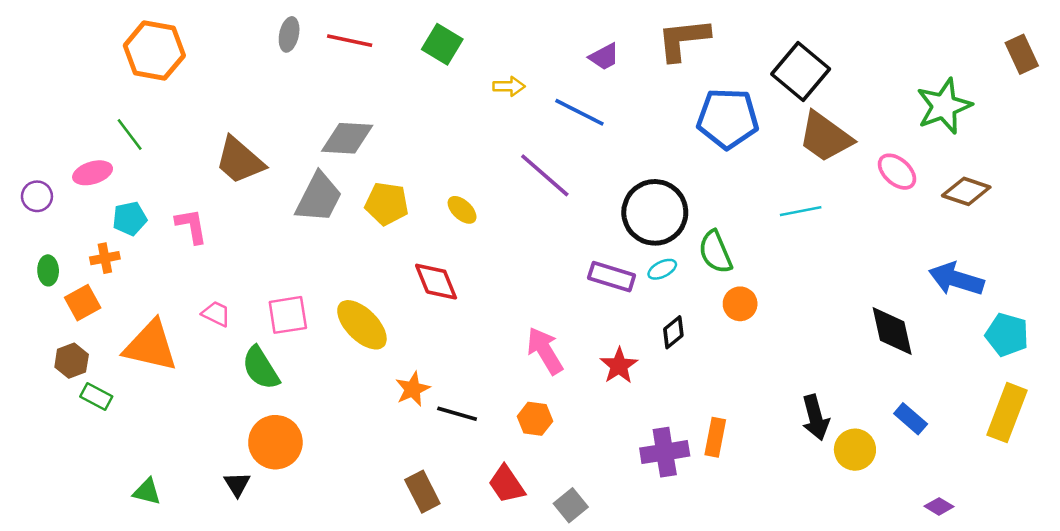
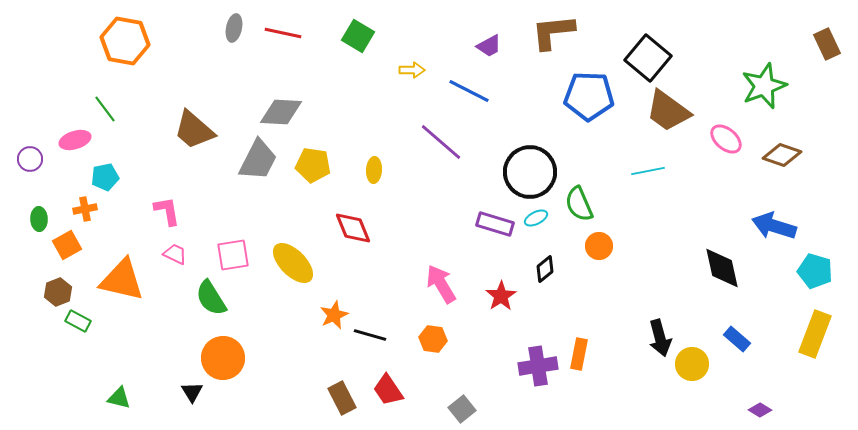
yellow ellipse: (462, 210) -> (374, 170), turned 50
pink L-shape: (191, 226) -> (167, 211), moved
red trapezoid: (507, 484) -> (388, 390), moved

